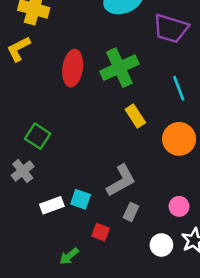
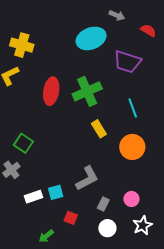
cyan square: (81, 199) -> (56, 192), turned -35
gray rectangle: (131, 212) -> (103, 204), moved
white circle: (161, 245) -> (107, 228), moved

